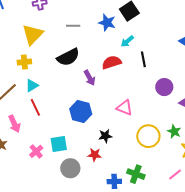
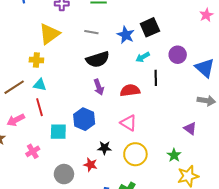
black semicircle: (68, 57) -> (98, 59), moved
red semicircle: (112, 62) -> (130, 90), moved
cyan triangle: (32, 86) -> (40, 85), turned 32
purple circle: (164, 87) -> (178, 55), moved
pink arrow: (14, 124) -> (16, 120), turned 78
yellow circle: (148, 136) -> (135, 154), moved
cyan square: (59, 144) -> (58, 132), moved

